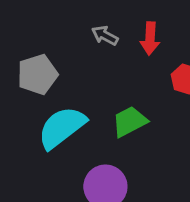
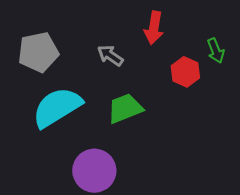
gray arrow: (105, 35) -> (110, 55), moved

